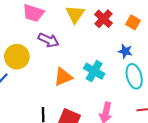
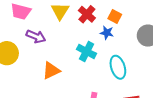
blue star: (125, 51) -> (107, 33), moved
cyan cross: (94, 71) -> (87, 51), moved

